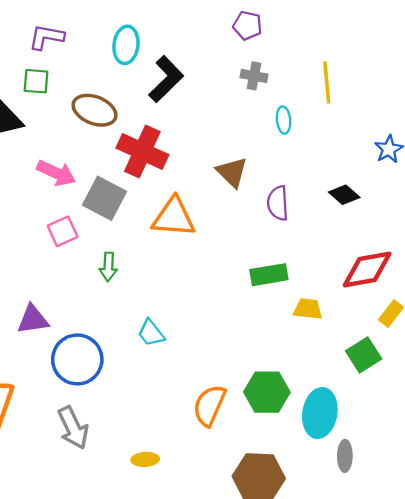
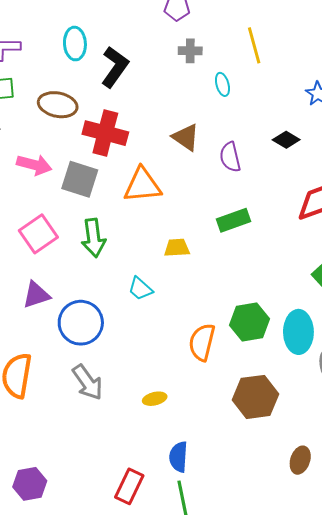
pink square: (63, 231) -> (38, 234), moved, size x1.4
green arrow: (108, 267) -> (94, 238), size x1.5
yellow trapezoid: (308, 309) -> (177, 248), moved

